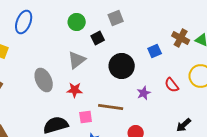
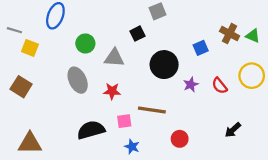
green circle: (77, 22) -> (85, 43), moved
gray triangle: (77, 60) -> (114, 58), turned 42
purple star: (144, 93) -> (191, 85), moved

